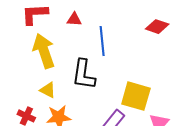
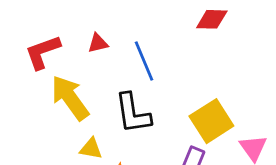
yellow square: (136, 96) -> (211, 121), turned -32

